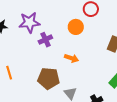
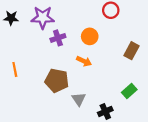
orange circle: (76, 27) -> (90, 36), moved

